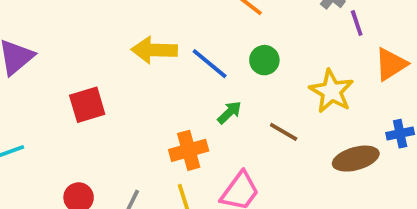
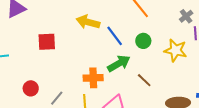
yellow star: (331, 91) -> (175, 50), moved, turned -30
green arrow: (229, 112) -> (119, 63), size x1.6

